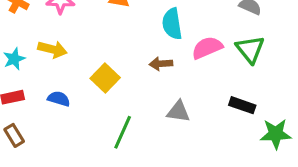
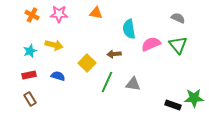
brown arrow: (161, 64) -> (114, 54), moved
black rectangle: (242, 105) -> (173, 105), moved
green line: (123, 132) -> (107, 82), moved

